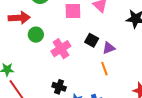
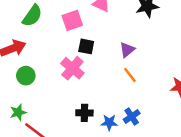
green circle: (36, 35) -> (26, 76), moved
black square: (92, 40) -> (86, 46), moved

